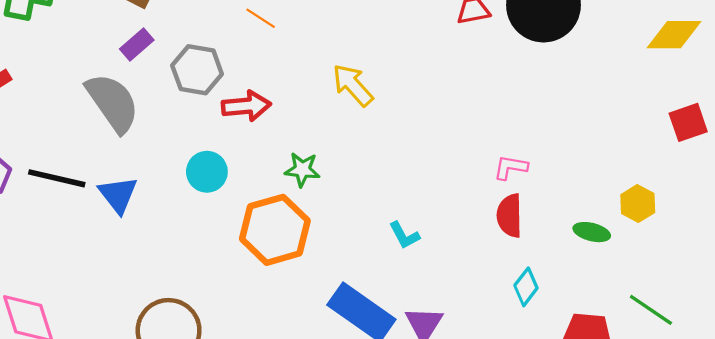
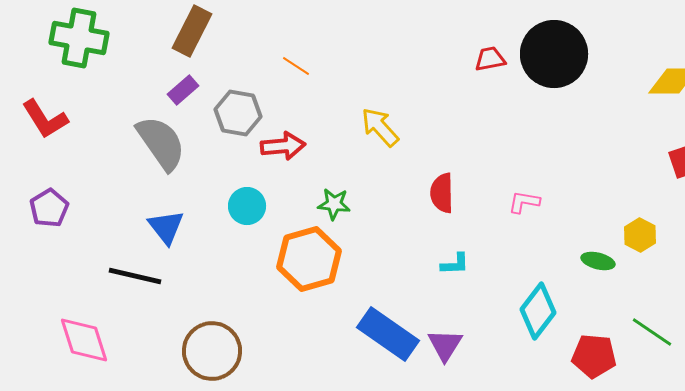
black line: (57, 178) -> (135, 276), moved
red semicircle: (509, 216) -> (442, 193), moved
cyan L-shape: (404, 235) -> (455, 264), moved, turned -64
cyan diamond: (526, 287) -> (538, 311), size x1.6

